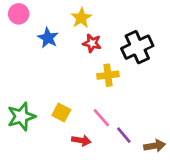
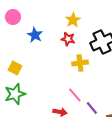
yellow star: (81, 18) -> (73, 20), moved
yellow square: (61, 112) -> (15, 68), moved

